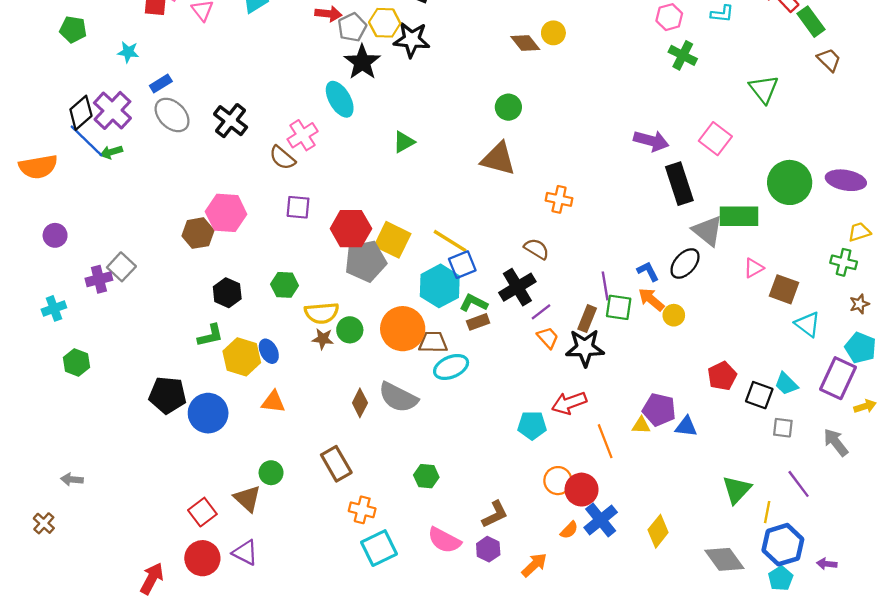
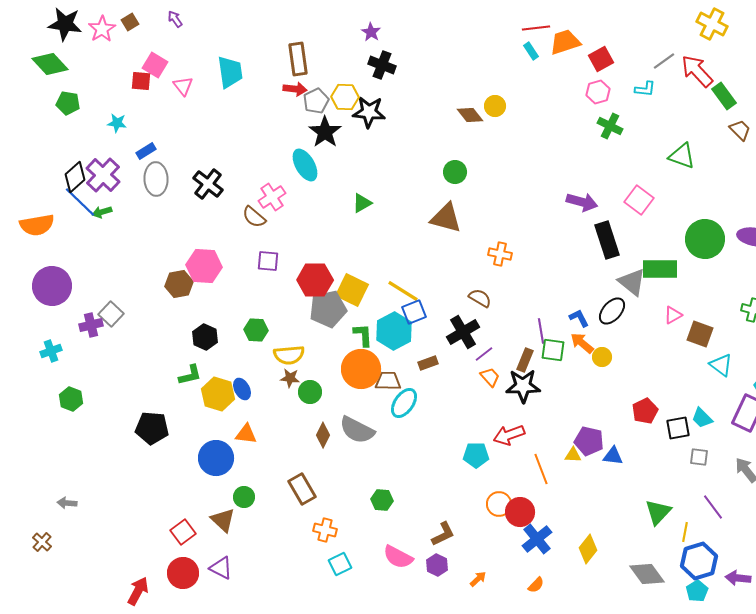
green triangle: (764, 89) -> (682, 156), turned -32
gray ellipse: (172, 115) -> (156, 179), turned 44
purple circle: (55, 235) -> (52, 286), size x1.8
green L-shape: (474, 303) -> (363, 335), moved, turned 60
green circle: (350, 330) -> (310, 392), moved
cyan ellipse: (451, 367) -> (404, 403), turned -32
black square: (759, 395) -> (678, 428), turned -30
blue circle: (208, 413) -> (216, 458), moved
orange semicircle: (569, 530) -> (536, 585), moved
cyan square: (379, 548) -> (340, 564), size x0.7
purple arrow: (827, 564) -> (738, 578), size x1.4
orange arrow: (534, 565) -> (478, 579), size x0.7

